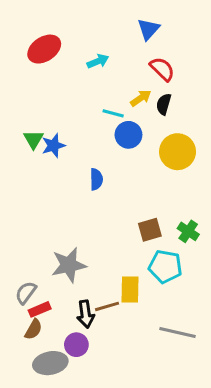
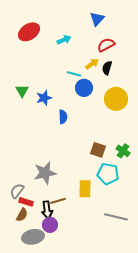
red semicircle: (162, 69) -> (106, 45), turned -72
blue star: (53, 146) -> (44, 98), moved
brown square: (150, 230) -> (98, 150), turned 35
brown line: (107, 306) -> (58, 201), moved
red rectangle: (40, 309) -> (26, 202), turned 40
black arrow: (86, 314) -> (47, 210), moved

